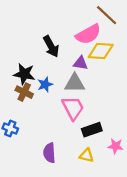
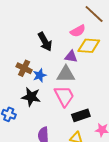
pink semicircle: (88, 34) -> (78, 31), size x0.7
black star: (24, 74) -> (31, 97), moved
brown cross: (24, 92) -> (24, 68), moved

